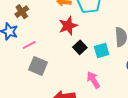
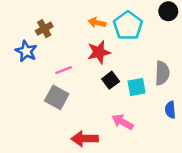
pink line: (29, 45) -> (64, 70), moved
pink arrow: (93, 80) -> (123, 122), turned -36

